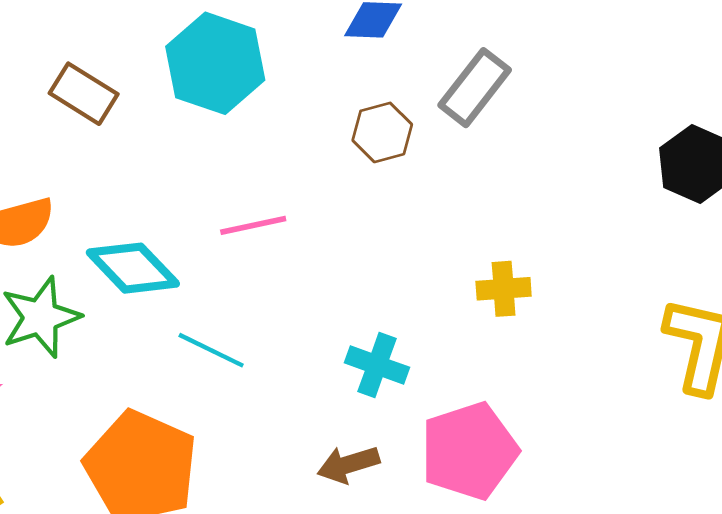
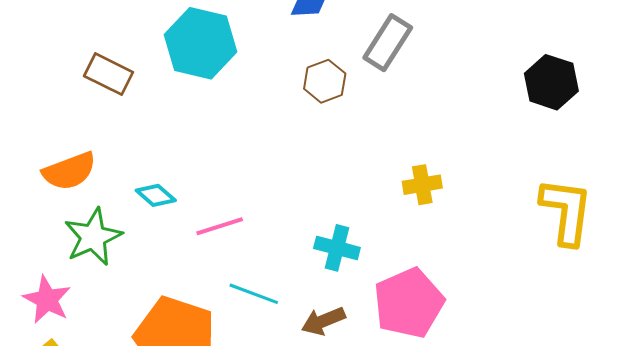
pink line: (253, 225) -> (220, 226), moved
cyan diamond: (133, 268) -> (156, 195), size x0.6
cyan line: (211, 350) -> (254, 294), moved

